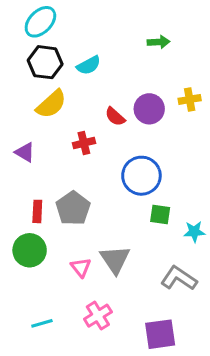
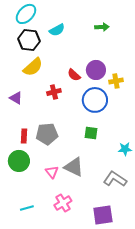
cyan semicircle: (89, 65) -> (57, 30), moved
yellow cross: (190, 99) -> (116, 81), moved
blue circle: (141, 176) -> (95, 100), moved
gray pentagon: (73, 208) -> (47, 134), turned 30
green square: (160, 215) -> (91, 133), moved
gray triangle: (115, 260) -> (74, 167), turned -30

